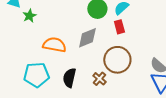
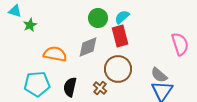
red rectangle: (119, 27) -> (120, 36), size x1.5

